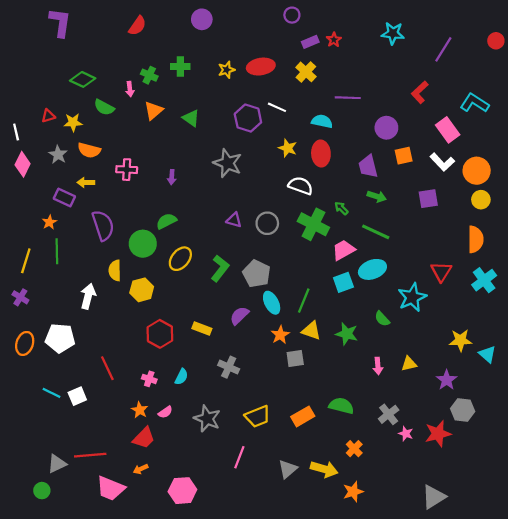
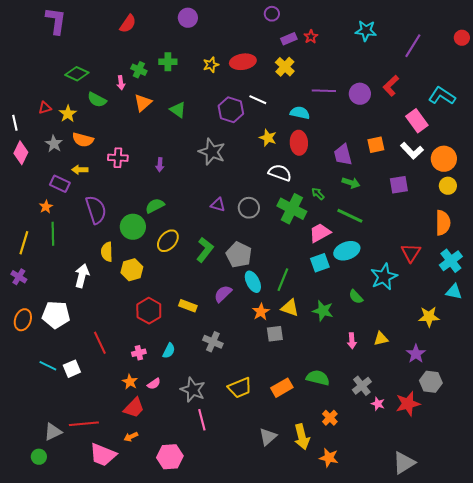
yellow star: (73, 122) -> (68, 114), turned -30
purple circle: (386, 128) -> (360, 94), moved
cyan triangle: (487, 354) -> (454, 292), moved, turned -30
pink cross: (149, 379) -> (139, 353), turned -32
pink line: (239, 457) -> (202, 420), moved, turned -35
yellow arrow: (324, 469) -> (302, 437), turned 60
orange star: (353, 492) -> (329, 458), turned 30

